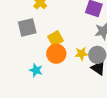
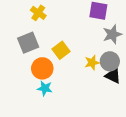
orange circle: (56, 54) -> (42, 68), moved

